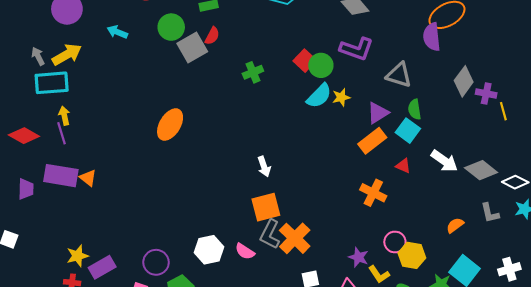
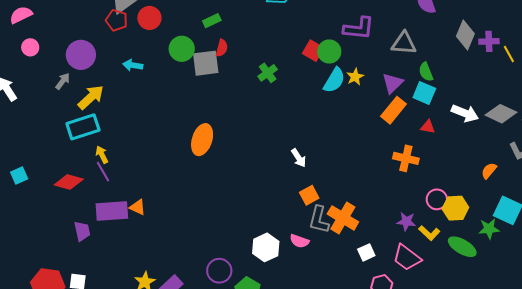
gray square: (192, 47) -> (206, 63), turned 36
gray arrow: (38, 56) -> (63, 81), moved, turned 78
orange square: (266, 207) -> (309, 195), size x0.7

